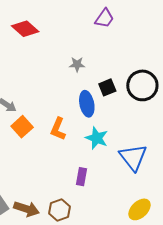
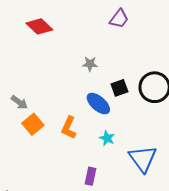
blue ellipse: (87, 104) -> (98, 104), turned -40
cyan star: (97, 138) -> (107, 138), size x0.7

